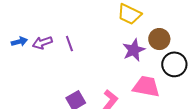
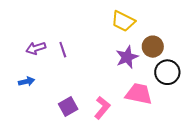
blue arrow: (19, 42) -> (27, 81), moved

